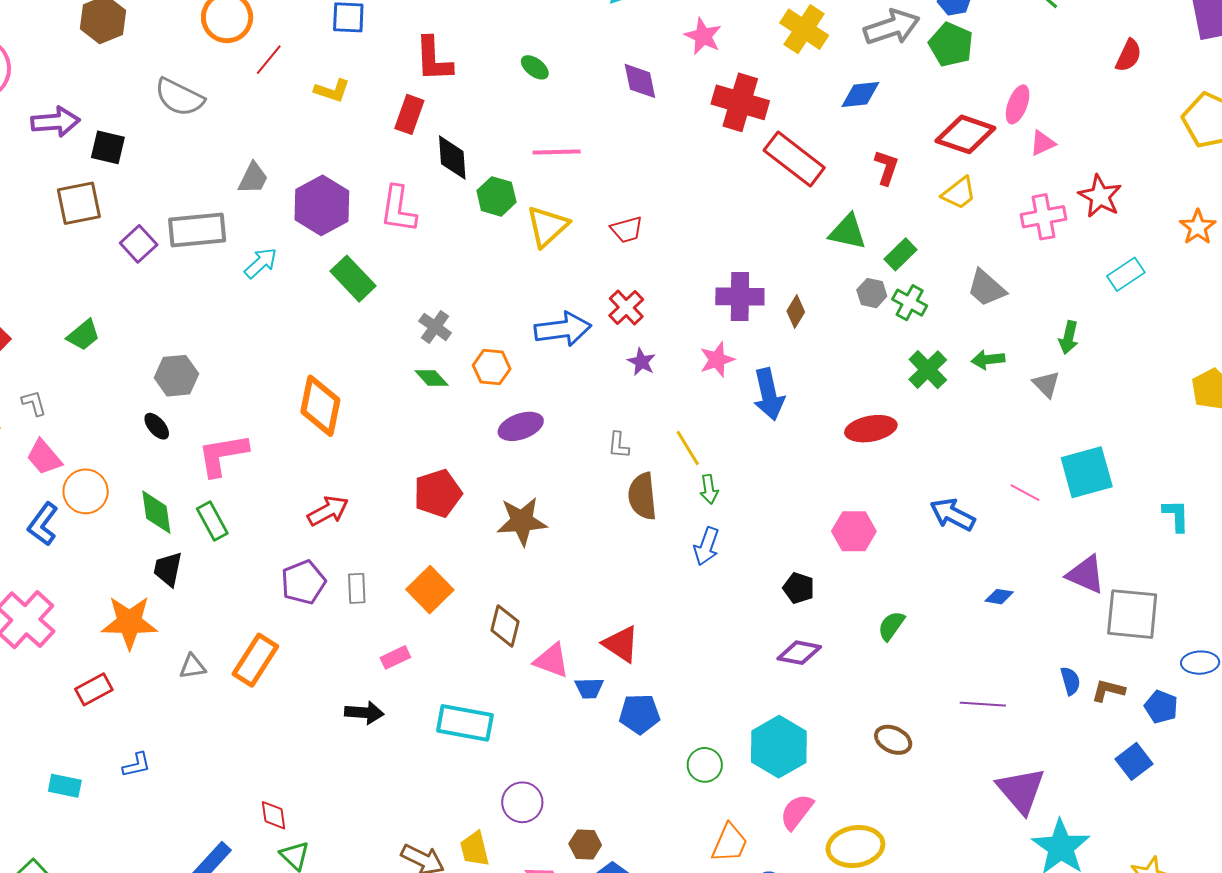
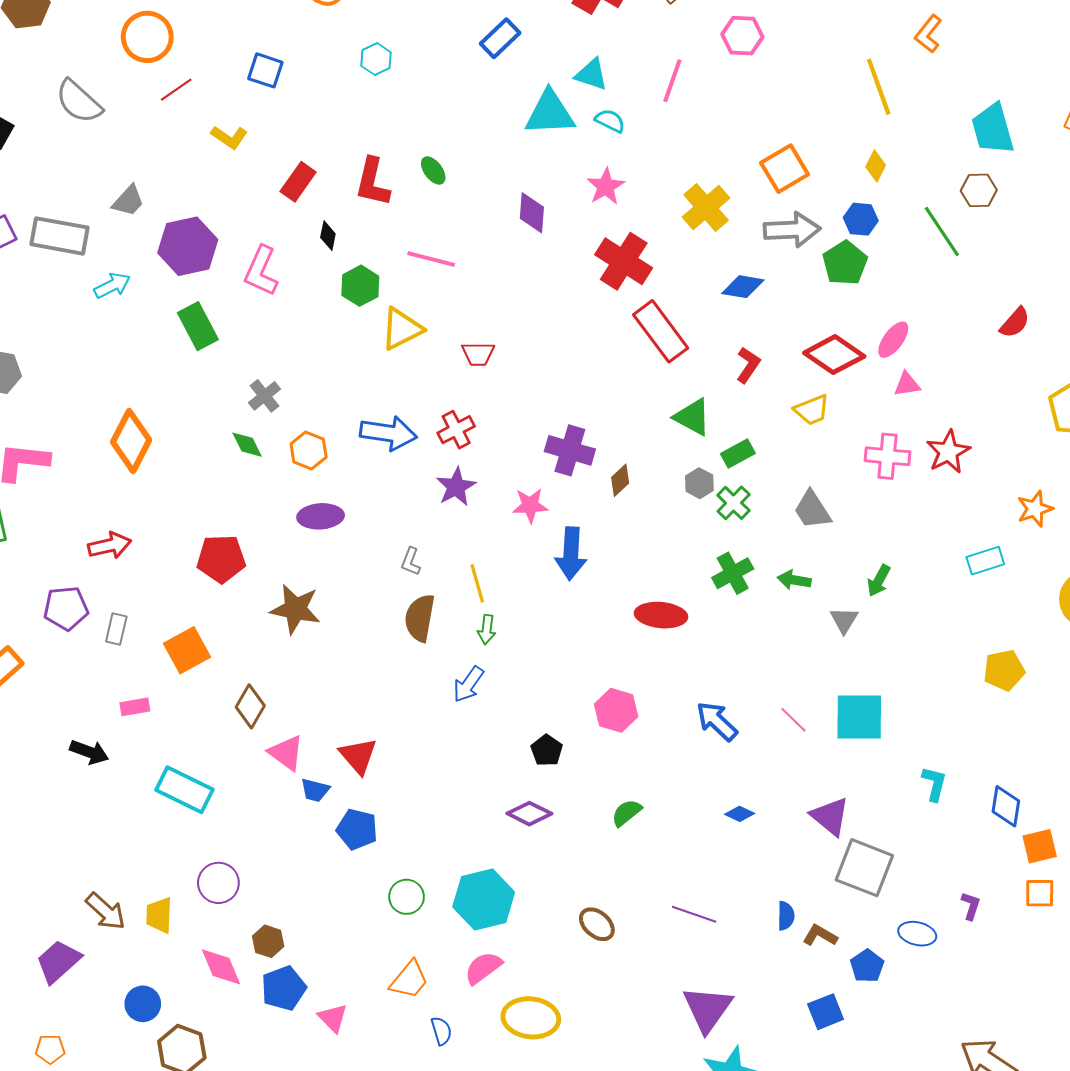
red L-shape: (433, 59) -> (373, 182), moved
black diamond: (452, 158) -> (328, 236), size x0.6
cyan rectangle: (1126, 274) -> (985, 561), moved
purple star: (641, 362) -> (456, 487), size x1.4

